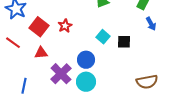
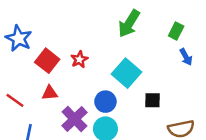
cyan square: (103, 37) -> (127, 73), size x1.6
black square: (124, 42) -> (153, 100), moved
red line: (13, 43) -> (15, 100), moved

